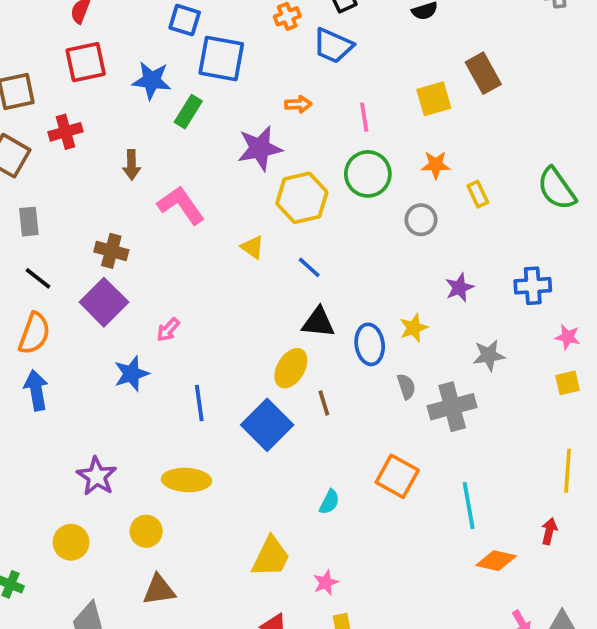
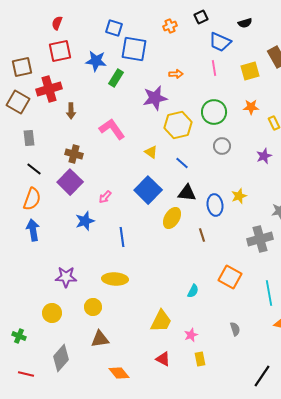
blue trapezoid: (333, 46) -> (220, 42), moved
pink line: (364, 117) -> (214, 68), moved
red cross: (66, 132) -> (49, 89), size x1.4
brown arrow: (131, 165) -> (71, 111), moved
gray circle: (421, 220) -> (222, 146), moved
purple star: (459, 288) -> (264, 156), moved
gray semicircle: (406, 386) -> (235, 329), moved
brown line: (324, 403) -> (202, 235), moved
blue square: (267, 425) -> (148, 190), moved
purple star: (97, 476) -> (66, 277), turned -30

